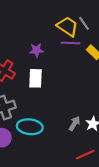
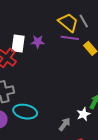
white rectangle: (35, 78) -> (18, 44), moved
gray arrow: (74, 123) -> (65, 124), moved

